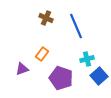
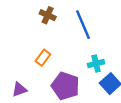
purple triangle: (22, 69) -> (19, 89), moved

